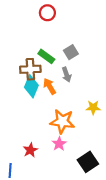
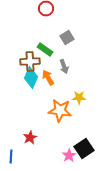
gray square: (71, 52) -> (67, 38), moved
yellow star: (93, 108) -> (79, 98), moved
pink star: (59, 144) -> (69, 156), moved

